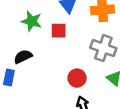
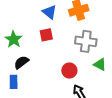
green star: (32, 21) -> (13, 39), moved, turned 30

